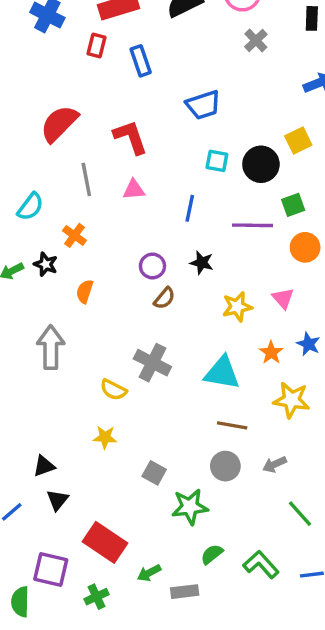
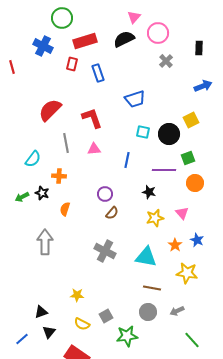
orange cross: (74, 235) -> (59, 176), turned -32
black star: (202, 263) -> (149, 192), moved
yellow semicircle: (113, 390) -> (82, 324), moved
gray square: (154, 473) -> (106, 316), turned 32

